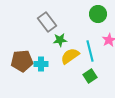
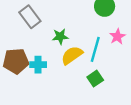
gray rectangle: (47, 22) -> (30, 17), moved
cyan line: (90, 51) -> (95, 49), turned 30

